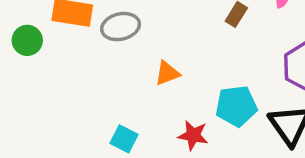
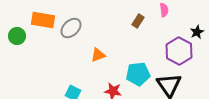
gray ellipse: (121, 27) -> (71, 28), turned -30

